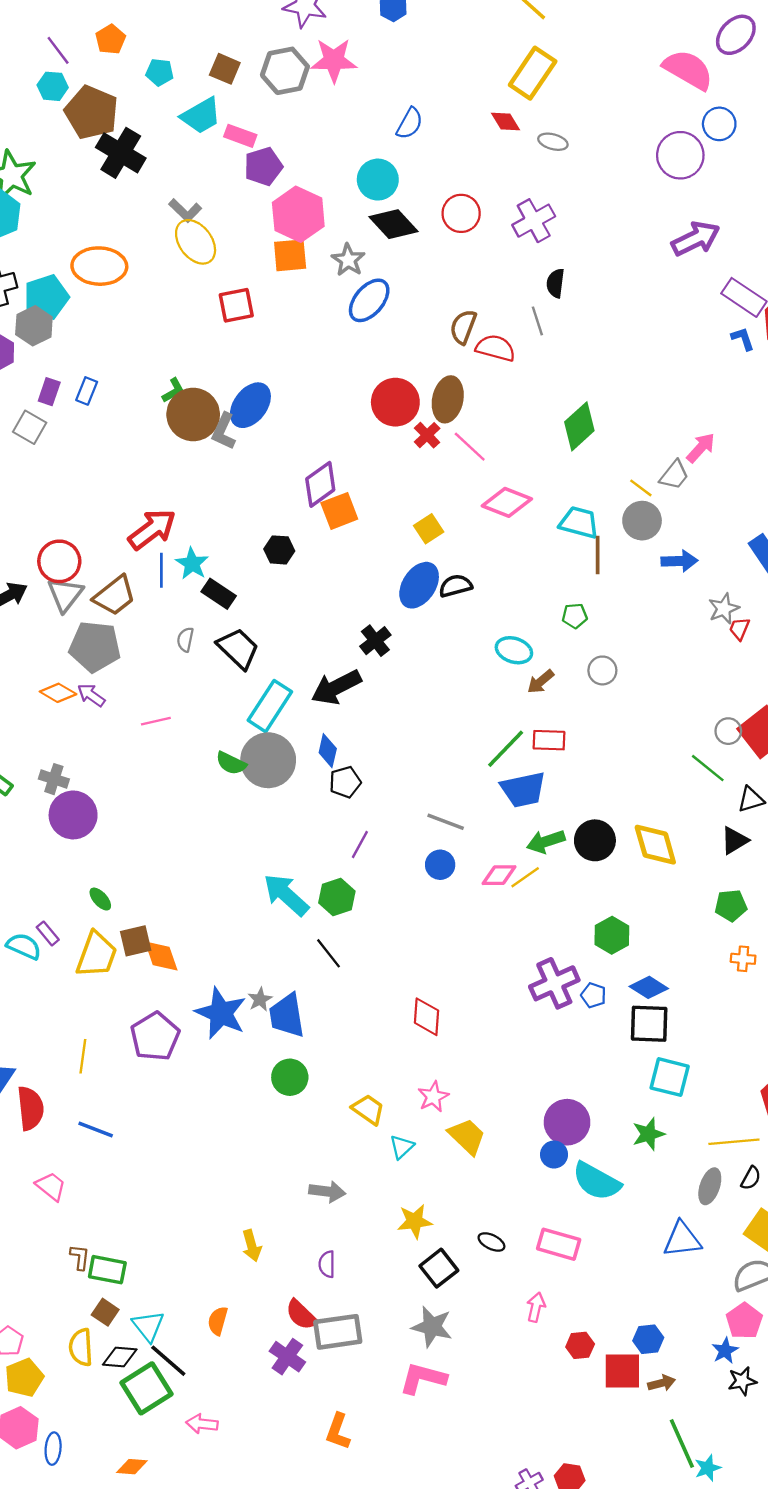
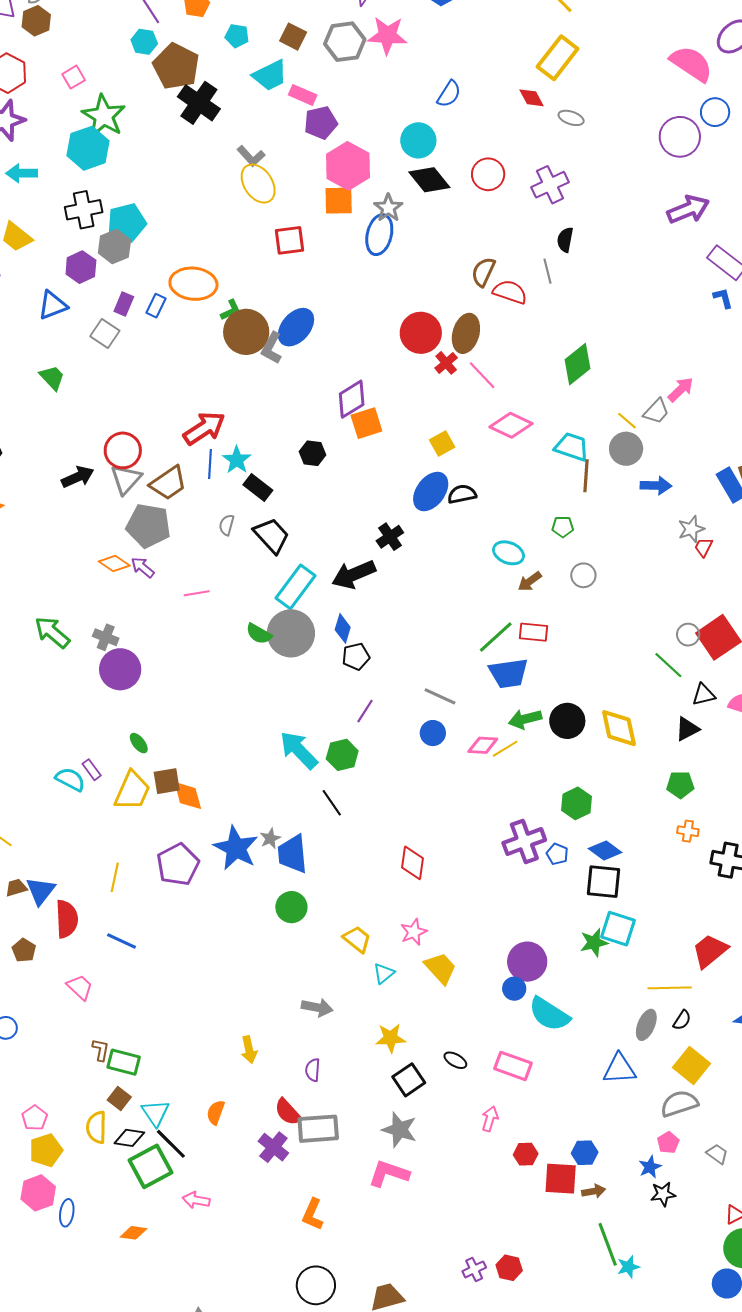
orange ellipse: (99, 266) -> (193, 284), moved
blue ellipse: (369, 300) -> (379, 235), moved, turned -30
green star: (648, 1134) -> (594, 943), moved
pink pentagon: (744, 1321) -> (668, 1143), size x0.7

